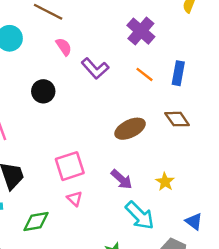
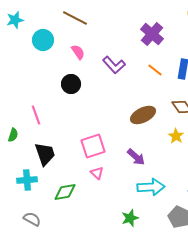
pink semicircle: (64, 47) -> (78, 52), moved
yellow star: (165, 182) -> (176, 136), moved
cyan arrow: (140, 215) -> (151, 187), turned -48

